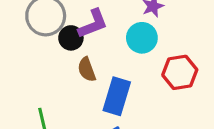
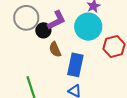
cyan circle: (142, 38) -> (88, 27), size x1.4

